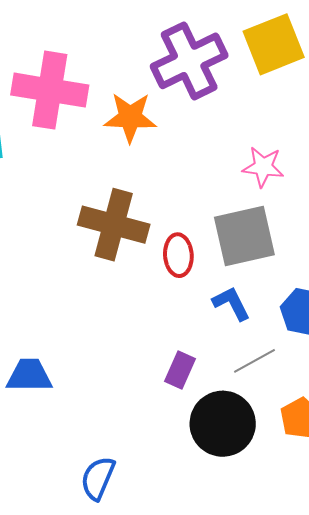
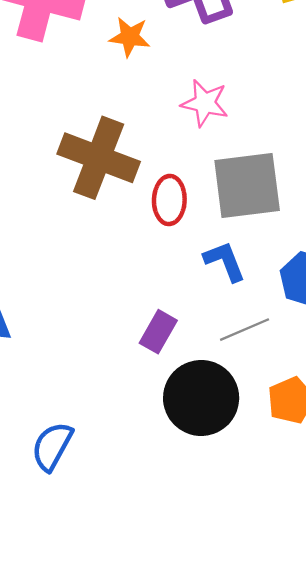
orange star: (130, 117) -> (130, 37), size x0.7
pink star: (263, 167) -> (205, 103), moved

